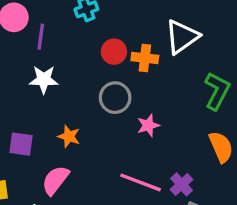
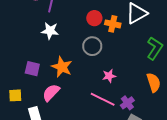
pink star: (148, 125) -> (109, 76), moved
orange star: (69, 136) -> (62, 67), size x1.5

